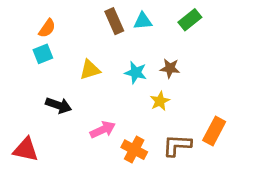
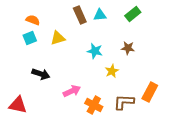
orange semicircle: (47, 28) -> (33, 20), turned -104
brown star: (170, 68) -> (128, 48), moved
yellow triangle: (90, 70) -> (58, 38), moved

